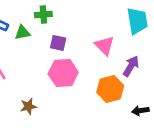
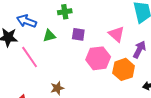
green triangle: (22, 33) -> (49, 36), moved
pink hexagon: (63, 73) -> (98, 58), moved

